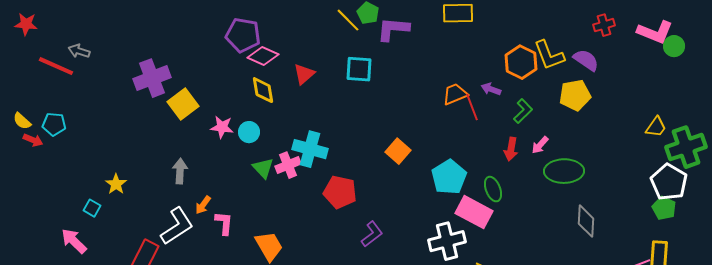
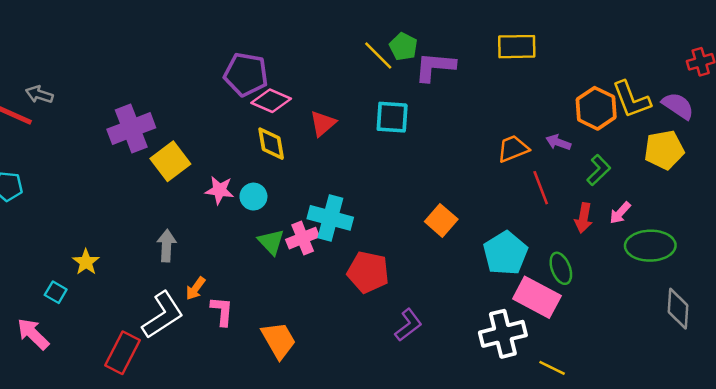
red line: (472, 107) -> (541, 188), moved

